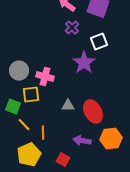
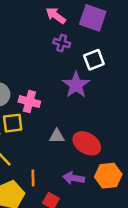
purple cross: (72, 28) -> (62, 43), turned -32
red ellipse: (93, 112) -> (87, 143), turned -30
orange line: (43, 133) -> (33, 178), moved

